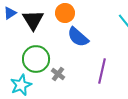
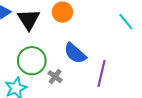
blue semicircle: (78, 37) -> (75, 53), moved

